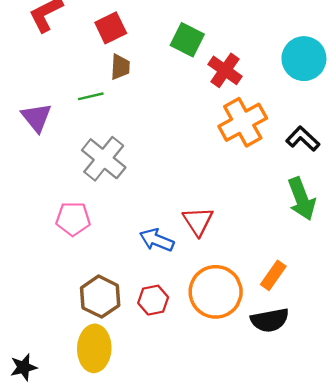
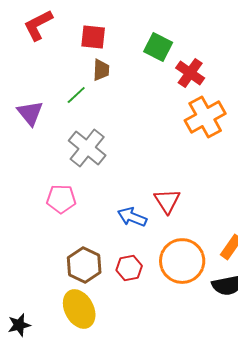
red square: (111, 28) -> (93, 37), turned 32
green line: (91, 96) -> (76, 95), turned -30
yellow ellipse: (94, 348) -> (79, 309), turned -30

